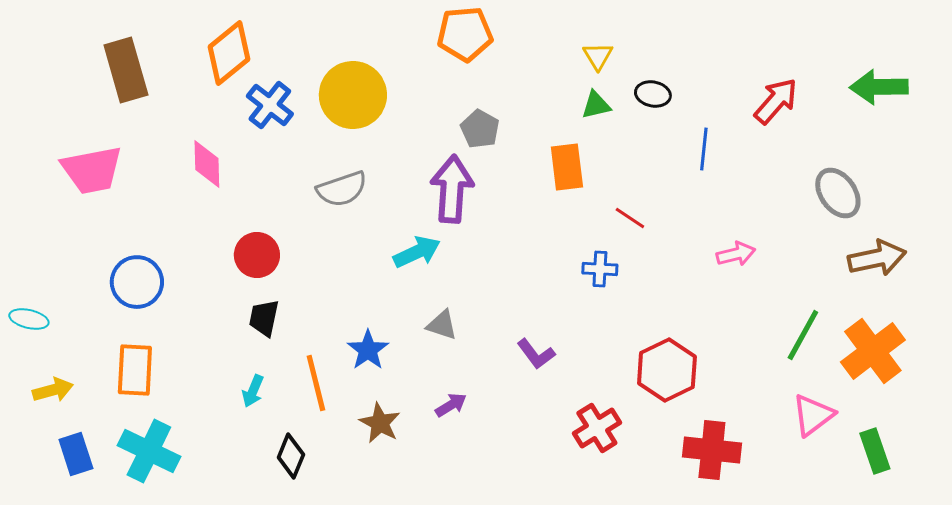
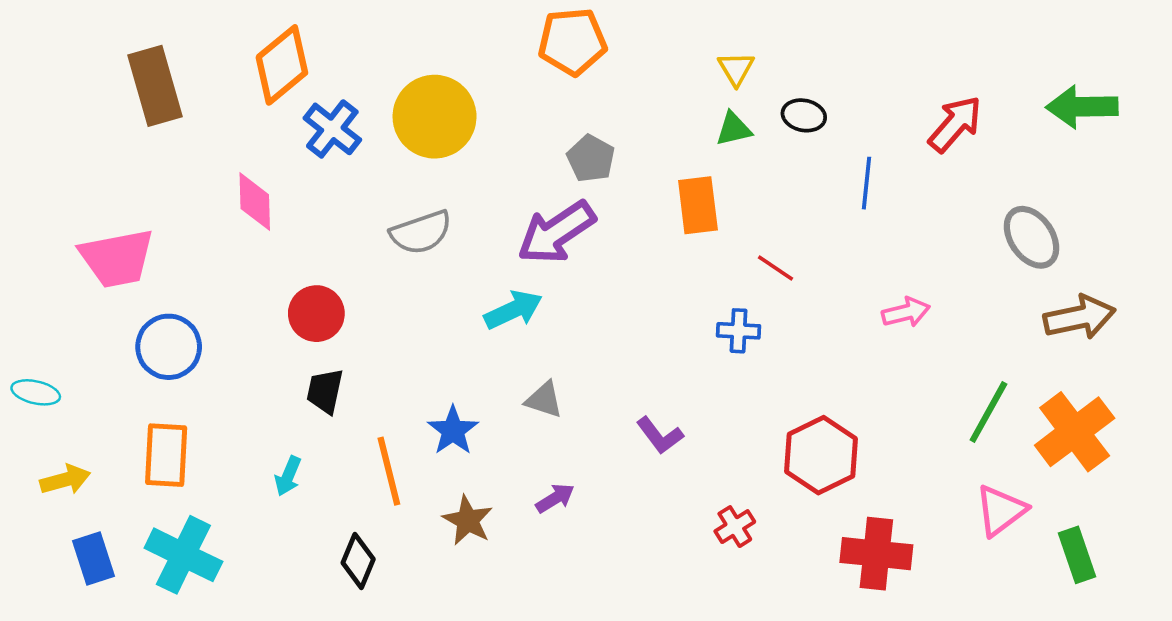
pink trapezoid: (92, 170) -> (117, 258), moved
purple arrow: (452, 189) -> (556, 232), turned -128
cyan arrow: (253, 391) -> (288, 476), moved
red cross: (597, 428) -> (735, 527), size x0.7

